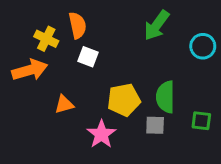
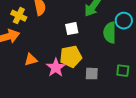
white square: (88, 57) -> (72, 29), moved, turned -32
green semicircle: (166, 97) -> (110, 33), moved
pink star: (101, 134) -> (56, 68), moved

